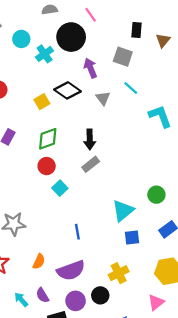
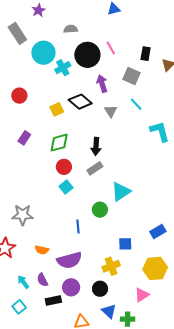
pink line: (91, 15) -> (111, 48), moved
cyan circle: (21, 39) -> (43, 53), size x1.5
red circle: (47, 166) -> (64, 167), moved
green circle: (156, 195) -> (100, 210), moved
cyan triangle: (123, 211) -> (121, 192), moved
blue square: (132, 238) -> (125, 244), moved
orange semicircle: (39, 261) -> (42, 250), turned 72
black circle: (100, 295) -> (100, 289), moved

